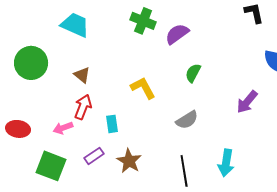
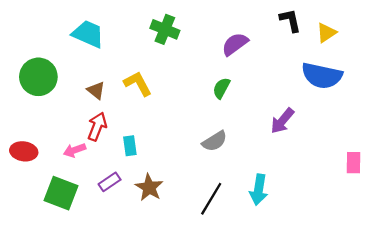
purple semicircle: (177, 34) -> (235, 44), moved
yellow L-shape: (143, 88) -> (138, 84), moved
black line: (184, 171) -> (211, 199), turned 40

